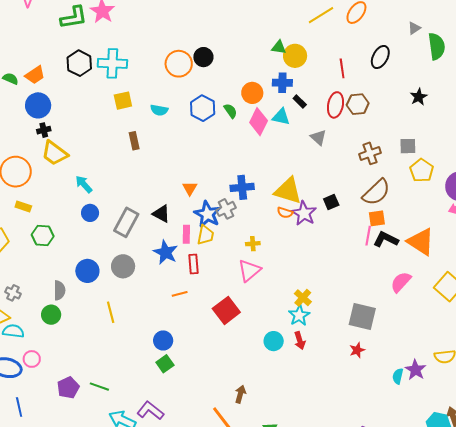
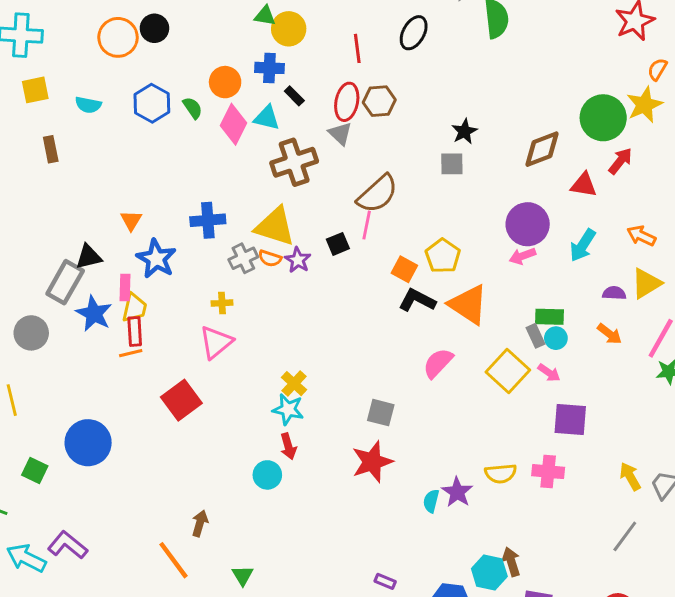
black star: (419, 97) -> (464, 131), moved
gray triangle: (318, 137) -> (340, 134), moved
brown cross: (370, 153) -> (294, 162), moved, size x1.4
yellow pentagon: (422, 170) -> (443, 256), moved
brown semicircle: (376, 192) -> (378, 194), moved
gray cross: (226, 209) -> (243, 258), moved
purple star: (304, 213) -> (298, 260), size x0.7
black triangle: (161, 214) -> (89, 257), turned -42
orange square: (377, 218) -> (404, 269), turned 36
gray rectangle: (126, 222) -> (65, 282), moved
yellow trapezoid: (205, 235) -> (134, 308), moved
pink line: (368, 236) -> (367, 225), moved
orange line: (180, 294) -> (131, 353), moved
cyan star: (299, 315) -> (288, 409), turned -30
gray square: (362, 316) -> (381, 413), size x0.7
blue circle: (163, 340) -> (88, 443), size x1.6
cyan circle: (274, 341) -> (267, 475), moved
red star: (357, 350) -> (372, 462), size x1.8
green square: (165, 364) -> (35, 471), moved, turned -30

